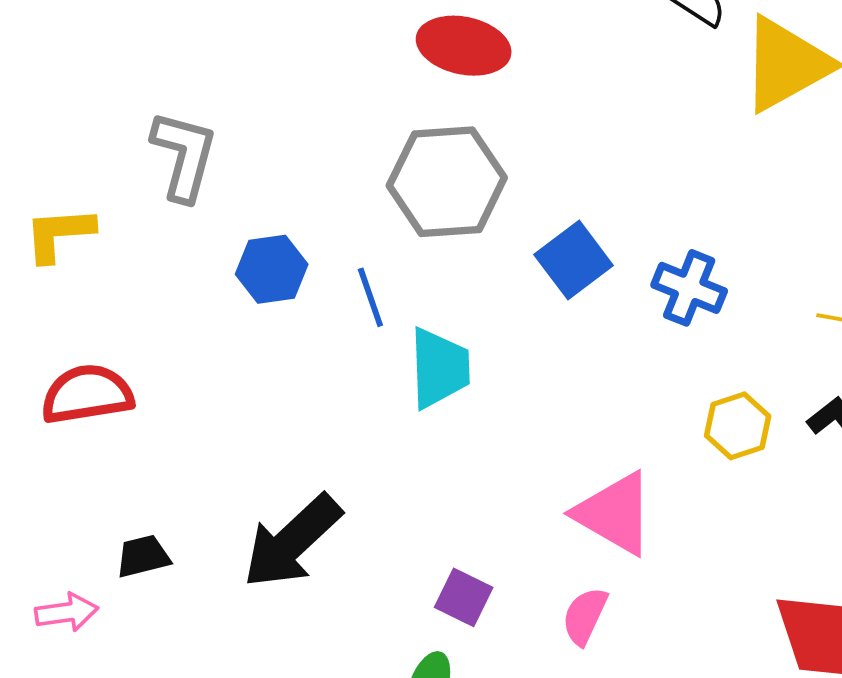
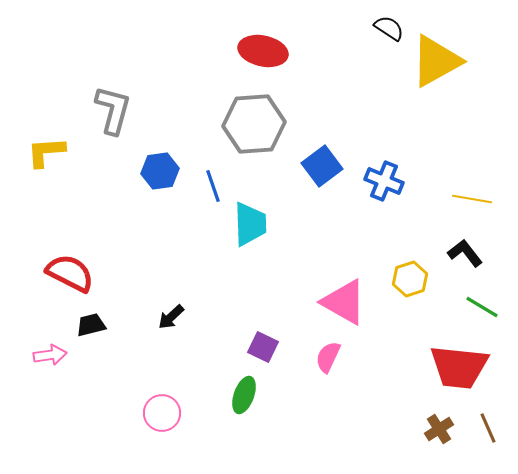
red semicircle: (87, 394) -> (70, 273), moved, turned 36
yellow hexagon: (738, 426) -> (410, 279), moved
black arrow: (292, 541) -> (171, 317), size x0.5

